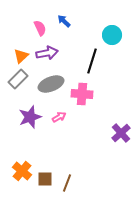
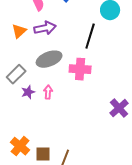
gray rectangle: (18, 79) -> (16, 74), moved
purple star: (30, 117) -> (28, 92), size x0.6
pink arrow: (59, 117) -> (48, 92), moved, turned -56

